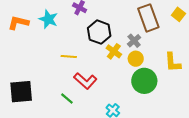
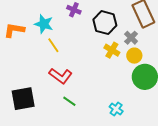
black hexagon: (99, 32) -> (105, 23), moved
yellow line: (69, 57) -> (53, 45), moved, turned 56
red L-shape: (85, 81) -> (61, 76), moved

